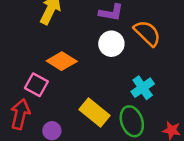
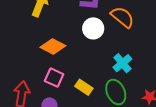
pink square: (36, 85) -> (54, 78), moved
yellow rectangle: (94, 112) -> (84, 87), size x0.7

